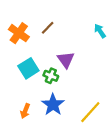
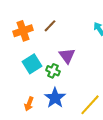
orange cross: (19, 33) -> (23, 31), turned 36

